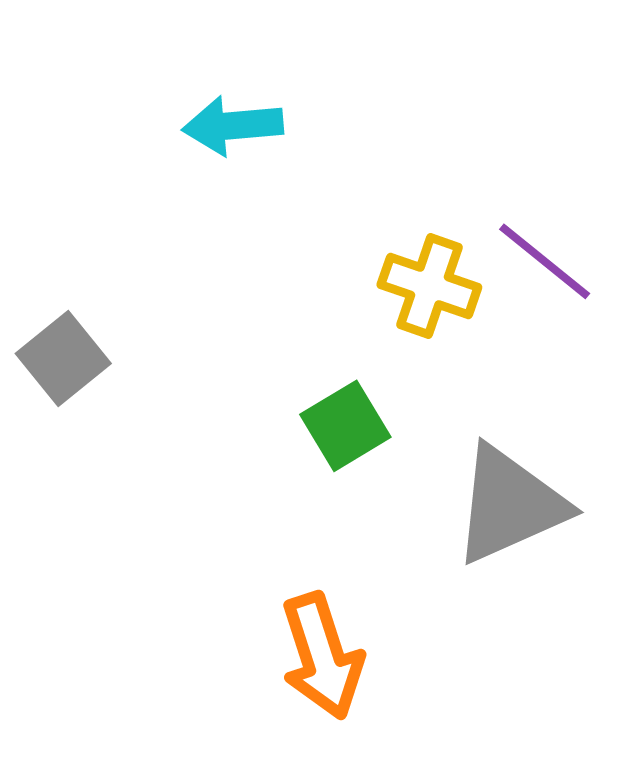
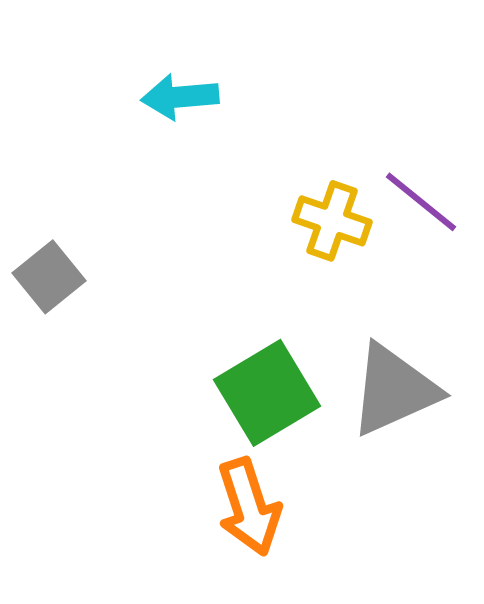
green square: (345, 426) -> (267, 393), moved, size x1.5

